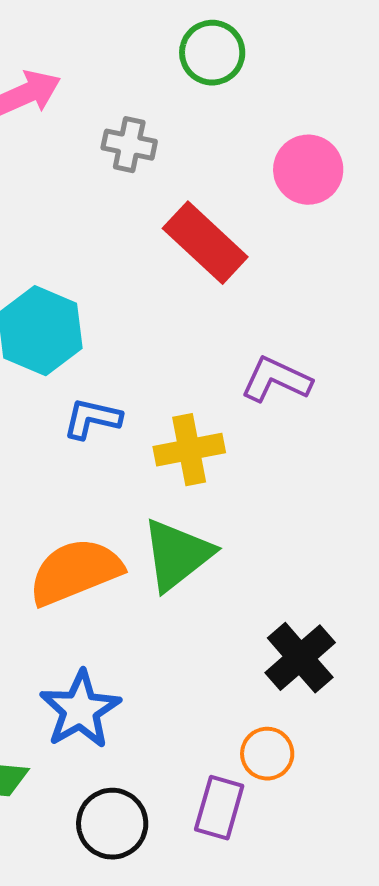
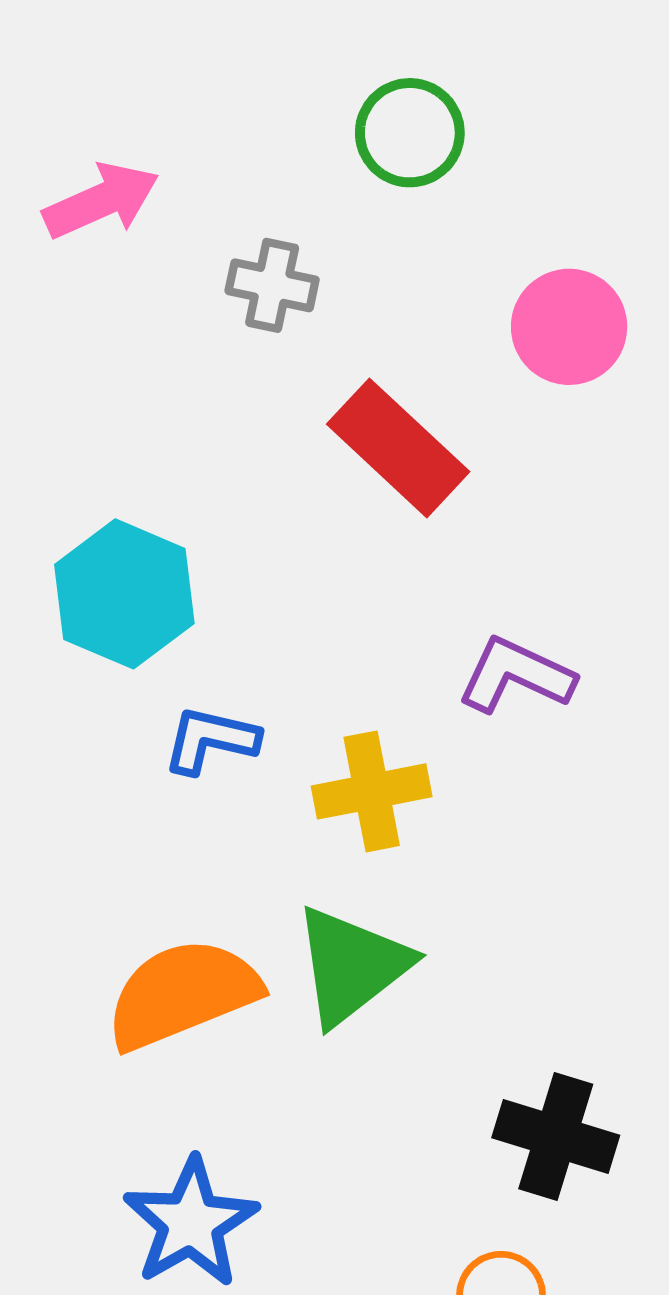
black cross: (300, 658) -> (556, 1136), turned -32

